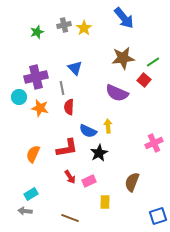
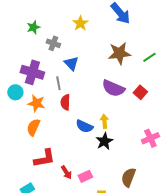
gray cross: (64, 25) -> (53, 43), moved, turned 32
purple cross: (36, 77) -> (32, 72), turned 30
red square: (144, 80) -> (140, 92), moved
red L-shape: (67, 148) -> (44, 158), moved
black star: (99, 153) -> (104, 141), moved
orange semicircle: (33, 154) -> (33, 127), moved

